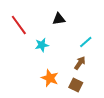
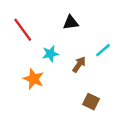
brown arrow: (80, 63) -> (79, 64), moved
orange star: (50, 78) -> (34, 79), moved

